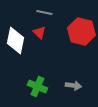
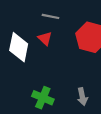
gray arrow: (73, 86) -> (82, 97), turned 70

